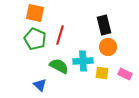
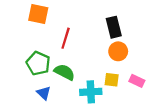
green pentagon: (35, 39) -> (38, 63), moved
cyan cross: (83, 61) -> (91, 92), moved

